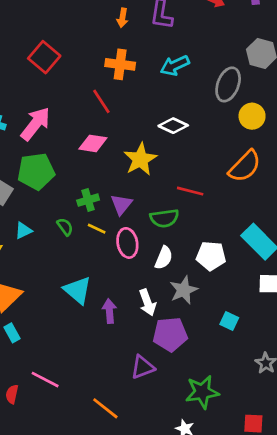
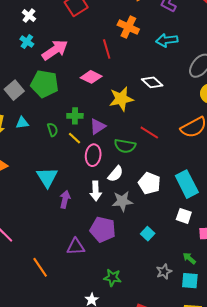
white arrow: (147, 302) -> (96, 191), moved
green star: (202, 392) -> (112, 278), size x0.7

